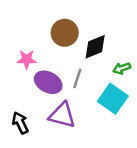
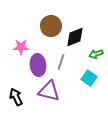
purple ellipse: (48, 82) -> (38, 65), turned 55
cyan square: (113, 99) -> (89, 78), size x0.7

